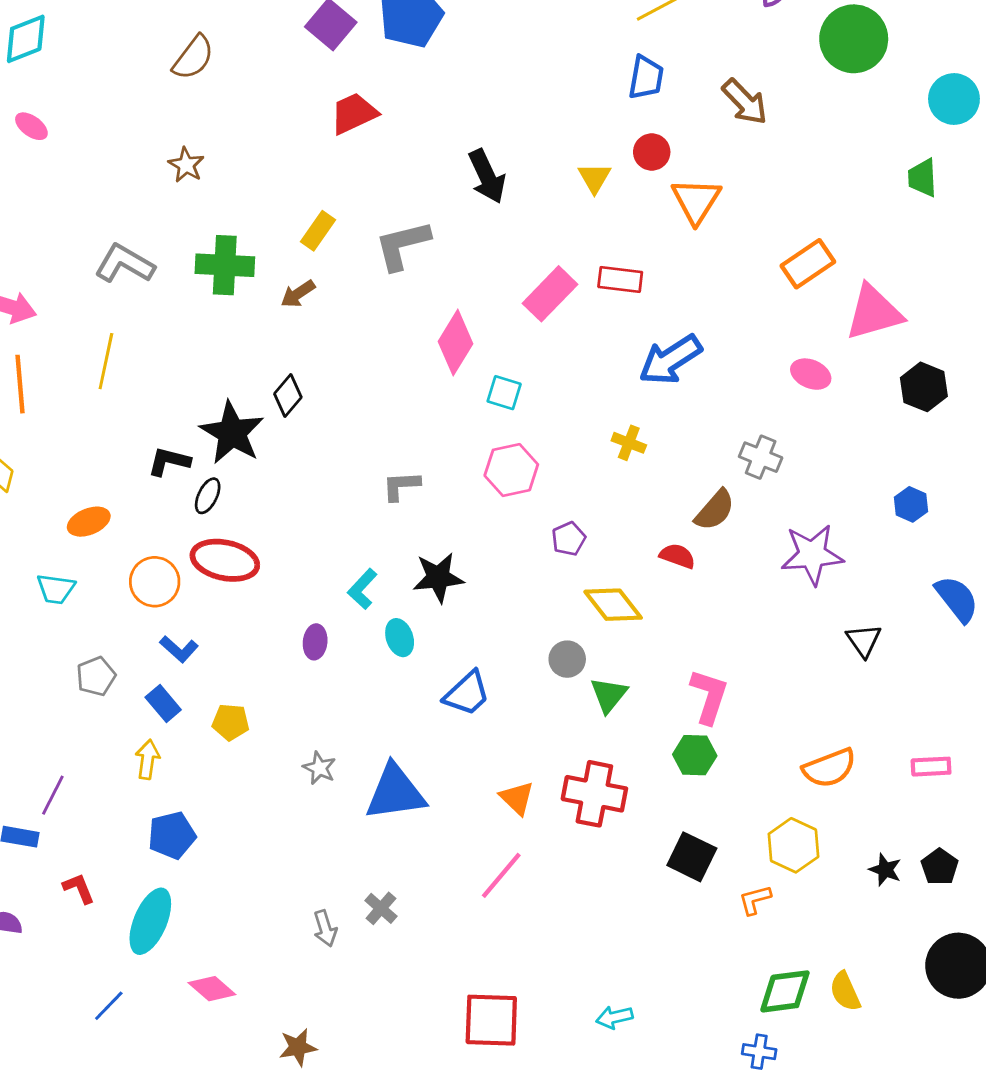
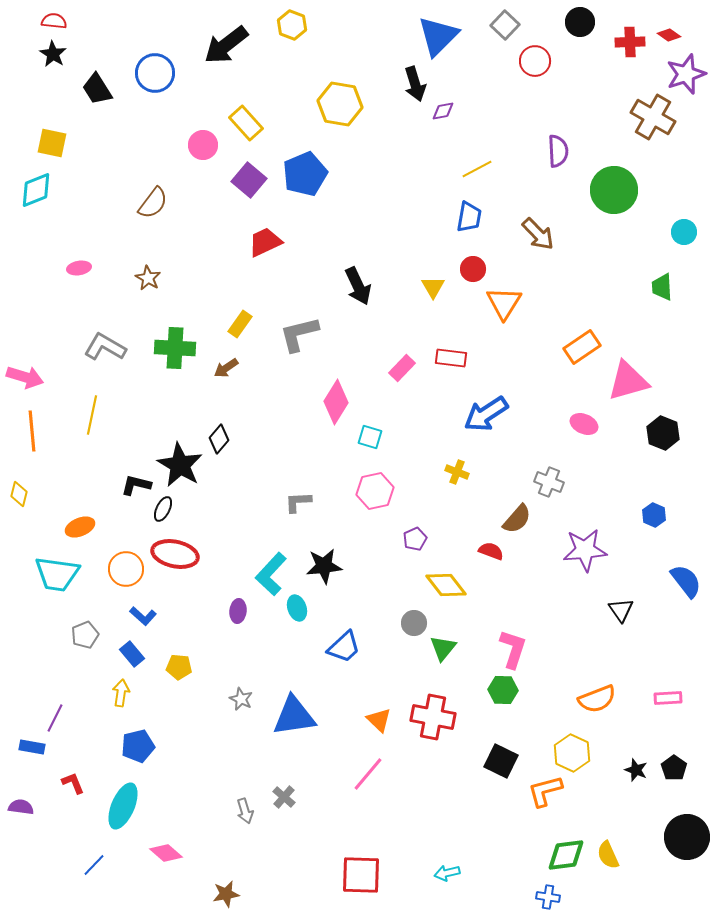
cyan circle: (954, 99) -> (684, 232), size x0.7
pink ellipse: (31, 126) -> (79, 268), moved, turned -45
pink rectangle: (550, 294) -> (402, 368), size x0.7
cyan trapezoid: (56, 589) -> (57, 574), size x1.6
cyan L-shape: (362, 589) -> (271, 574), size x1.5
orange L-shape: (755, 900) -> (545, 791), size x1.5

